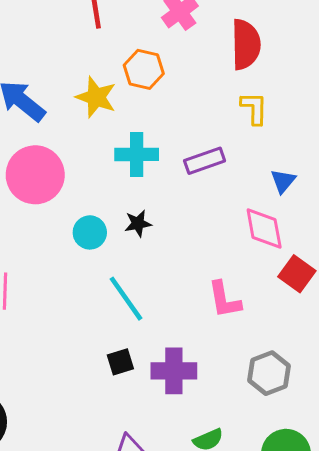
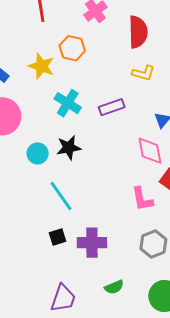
yellow L-shape: (254, 108) -> (143, 73), turned 105
cyan cross: (137, 154) -> (68, 103), turned 32
black star: (138, 223) -> (69, 148), size x1.4
pink L-shape: (224, 300) -> (142, 199), moved

